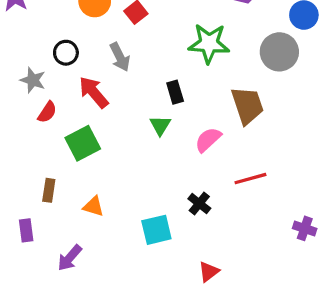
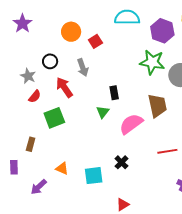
green star: (209, 43) -> (152, 62), moved
pink semicircle: (208, 140) -> (131, 124), size x1.4
red line: (250, 179) -> (167, 151), moved
orange triangle: (94, 206) -> (62, 168), moved

